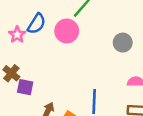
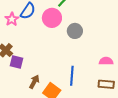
gray circle: (123, 43) -> (75, 31), moved

